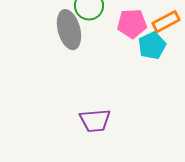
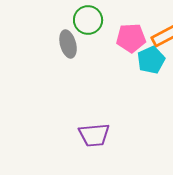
gray ellipse: (69, 30) -> (68, 44), size x0.7

